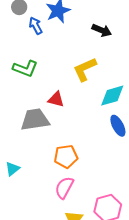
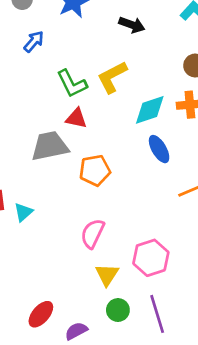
blue arrow: (36, 26) -> (34, 41), moved, turned 72
green L-shape: (25, 69) -> (72, 84), moved, turned 45
orange pentagon: (66, 156) -> (95, 170), moved

